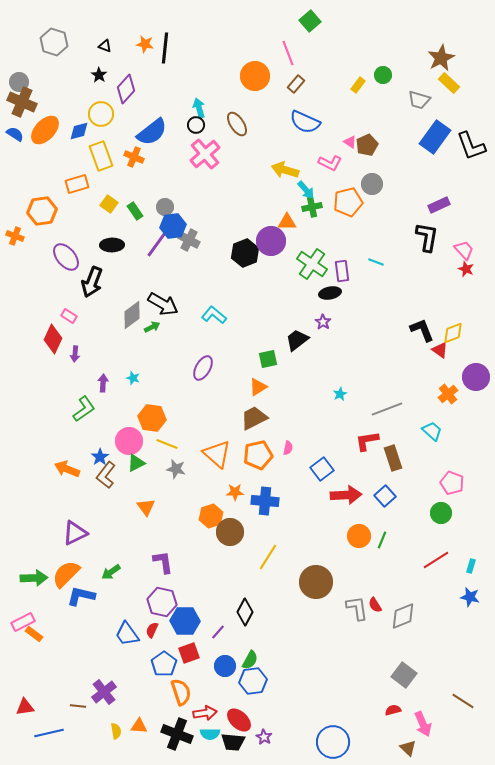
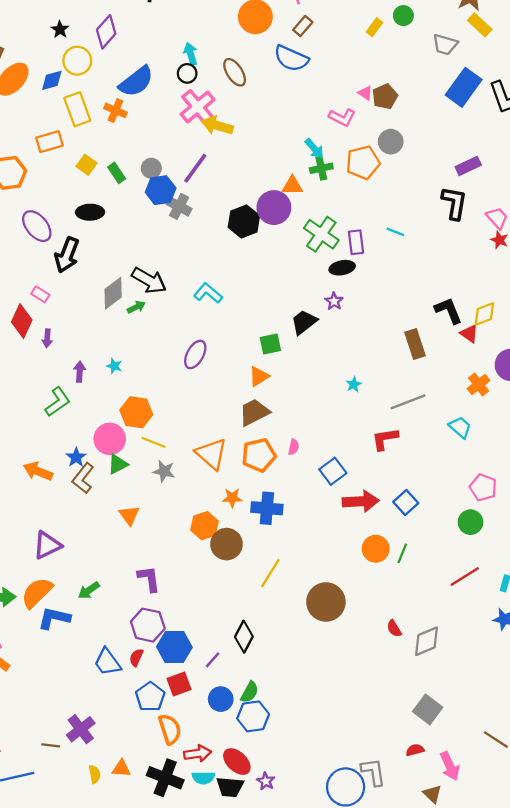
black star: (99, 75) -> (60, 29), moved
blue semicircle: (305, 122) -> (291, 58), moved
yellow arrow: (285, 170) -> (217, 125), moved
purple line: (157, 244) -> (195, 168), moved
brown rectangle: (393, 458) -> (415, 344), moved
gray L-shape: (357, 608) -> (373, 772), moved

